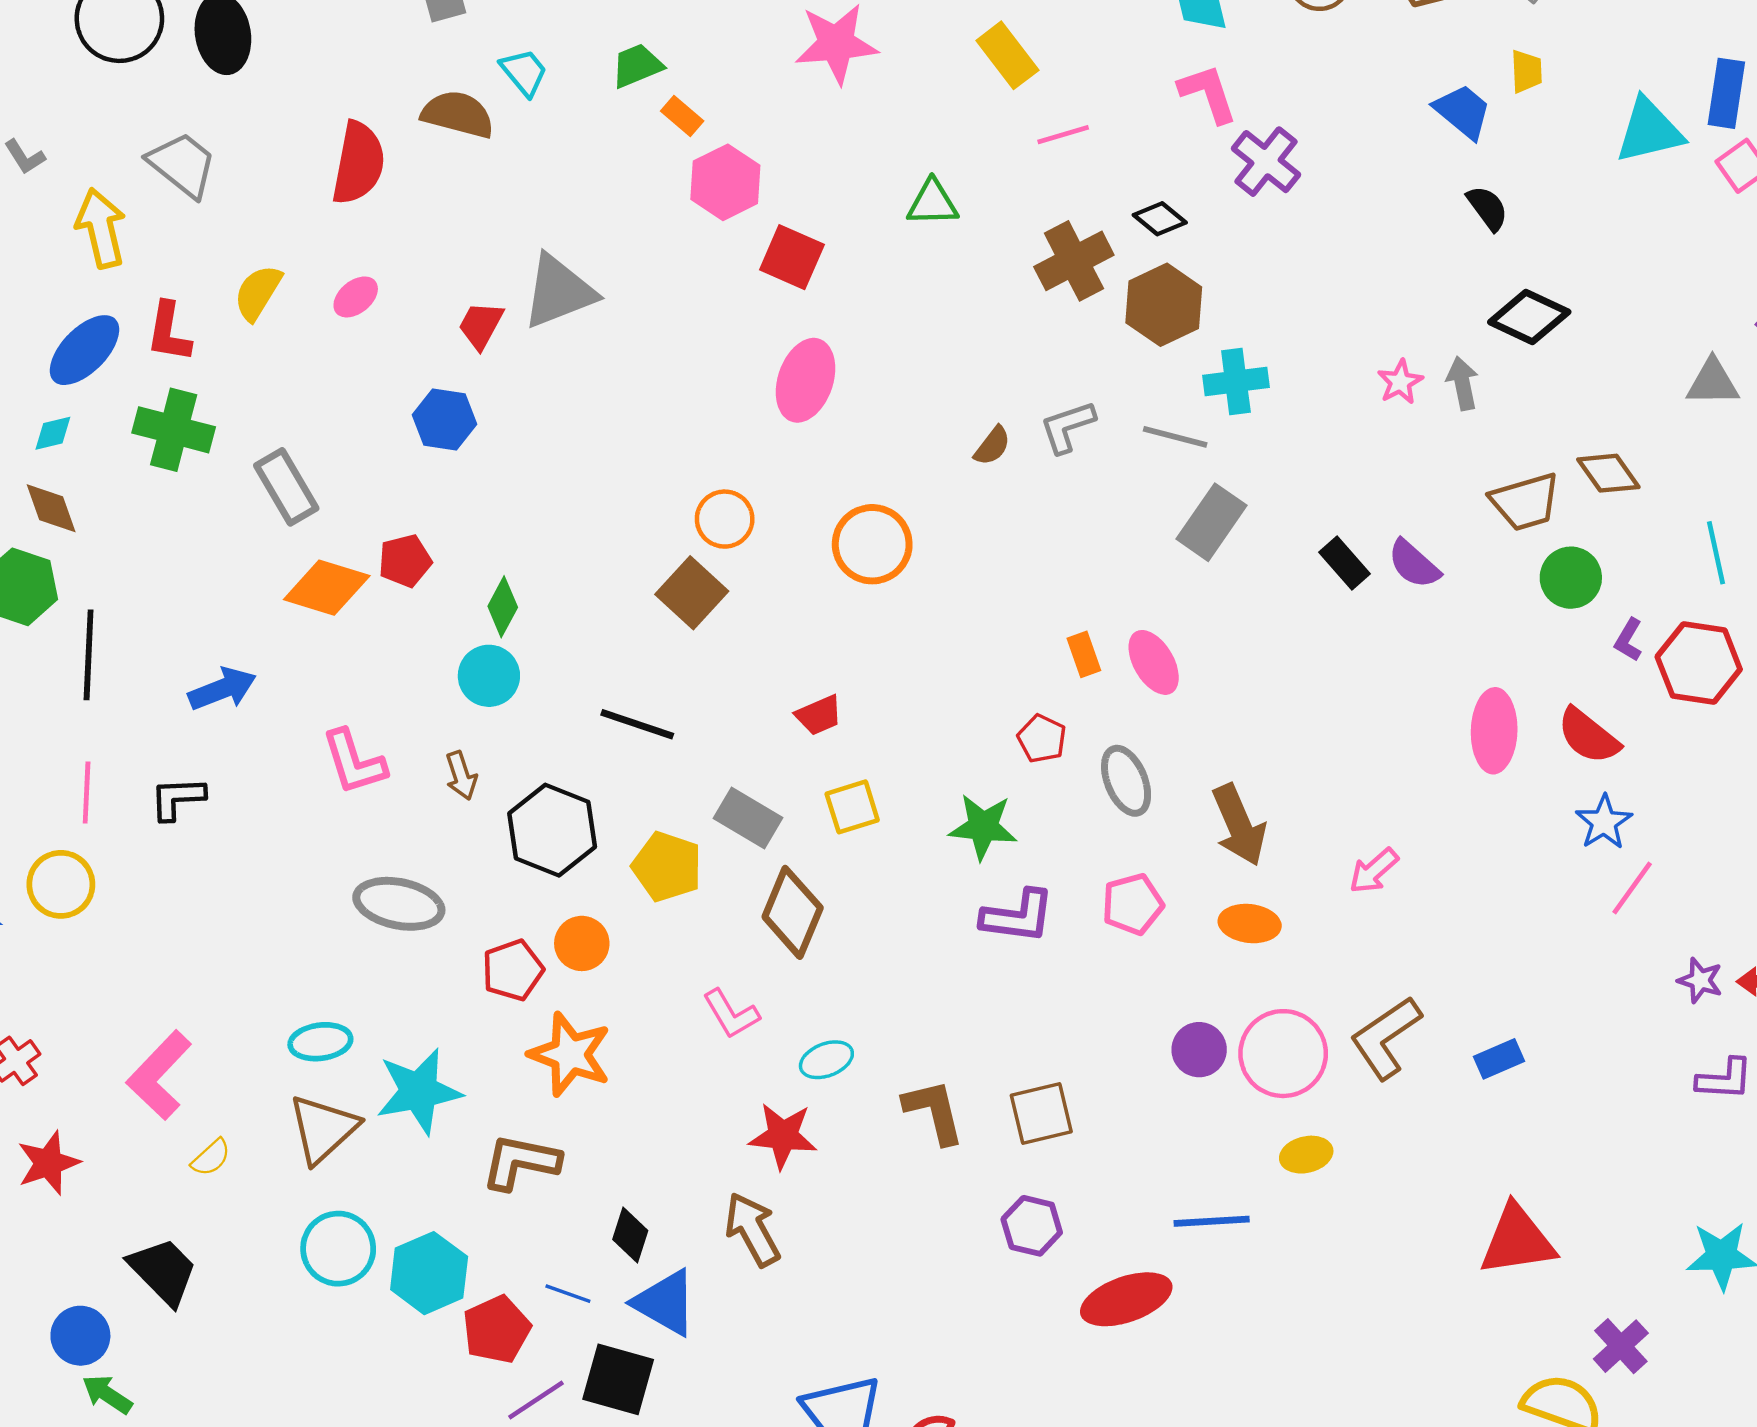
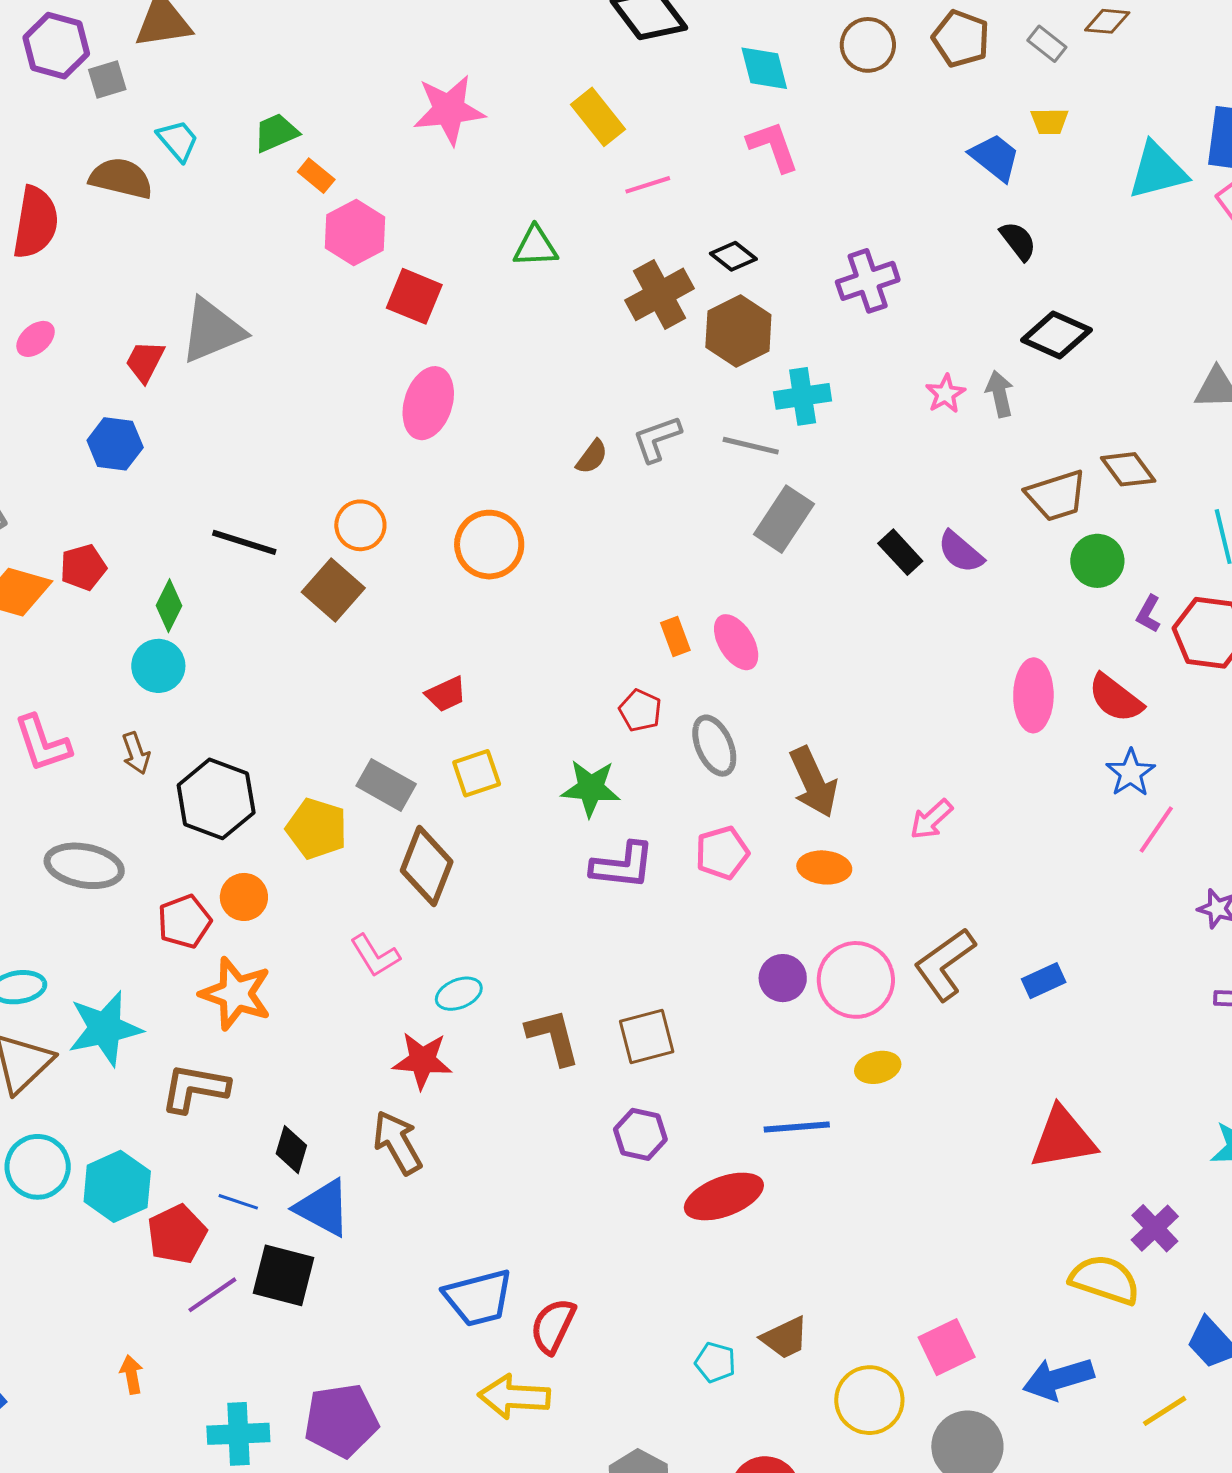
yellow trapezoid: (1526, 71) -> (1050, 121), turned 93
purple cross: (1266, 162) -> (868, 281), moved, turned 34
black line: (637, 724) -> (244, 542), moved

